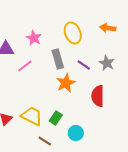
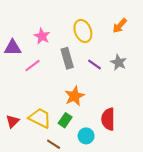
orange arrow: (108, 28) -> (120, 26), turned -56
orange star: (66, 83) -> (75, 96), moved
red semicircle: (98, 96) -> (108, 119), moved

